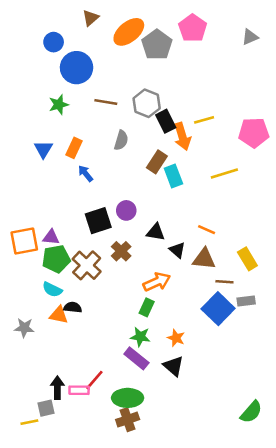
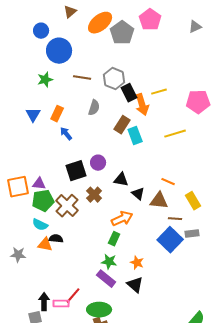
orange line: (207, 230) -> (168, 182), moved

